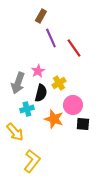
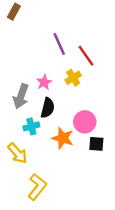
brown rectangle: (41, 16) -> (14, 12), moved
yellow cross: (59, 83) -> (73, 78), moved

